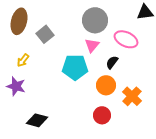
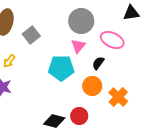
red circle: (102, 115) -> (79, 116), moved
black diamond: (37, 120) -> (54, 121), moved

